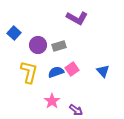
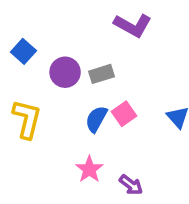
yellow L-shape: (29, 72) -> (27, 119), moved
blue semicircle: (56, 72) -> (96, 119), turned -42

